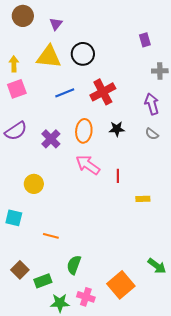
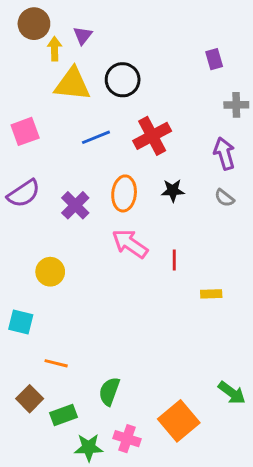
yellow arrow: (14, 64) -> (55, 49), moved
orange line: (51, 236) -> (56, 363), moved

